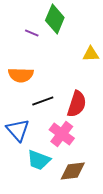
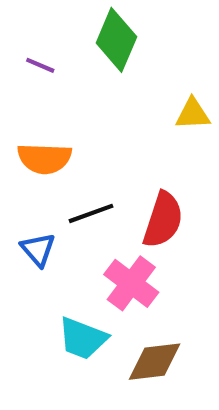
purple line: (32, 33) -> (40, 65), moved
blue triangle: (18, 130) -> (38, 249), moved, size x0.7

